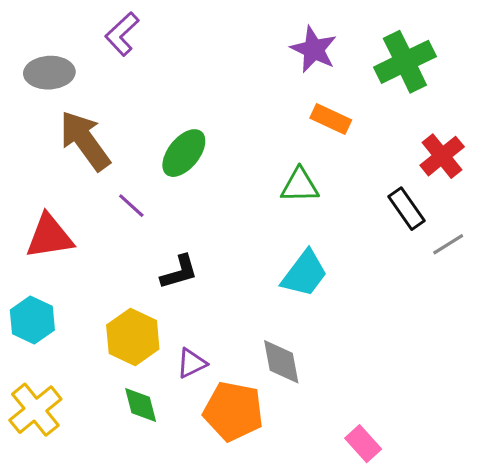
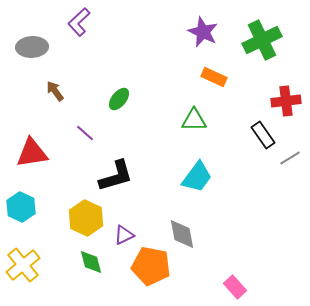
brown arrow: (85, 141) -> (55, 91), size x0.5
green ellipse: (184, 153) -> (119, 99), size x0.7
red cross: (442, 156) -> (286, 101), turned 32
black L-shape: (179, 272) -> (116, 176), size x1.4

